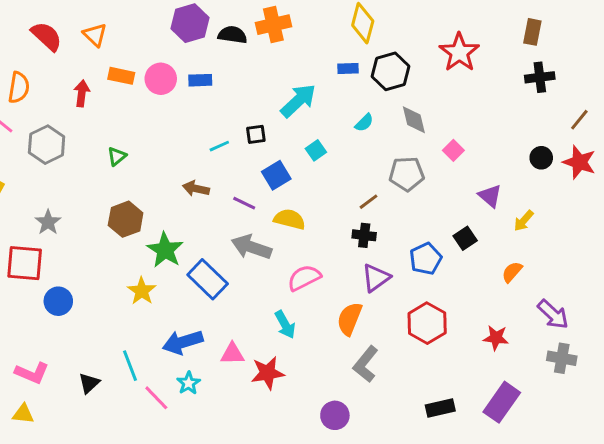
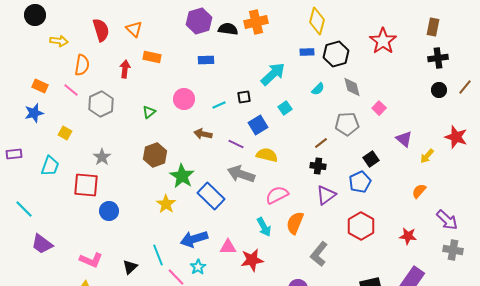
red semicircle: (47, 36) -> (101, 30), turned 30
pink circle: (161, 79) -> (184, 99), moved
black circle: (541, 158) -> (439, 90), moved
red star: (579, 162) -> (456, 137), moved
black square: (465, 238) -> (371, 159), moved
orange semicircle: (350, 319) -> (295, 223), moved

